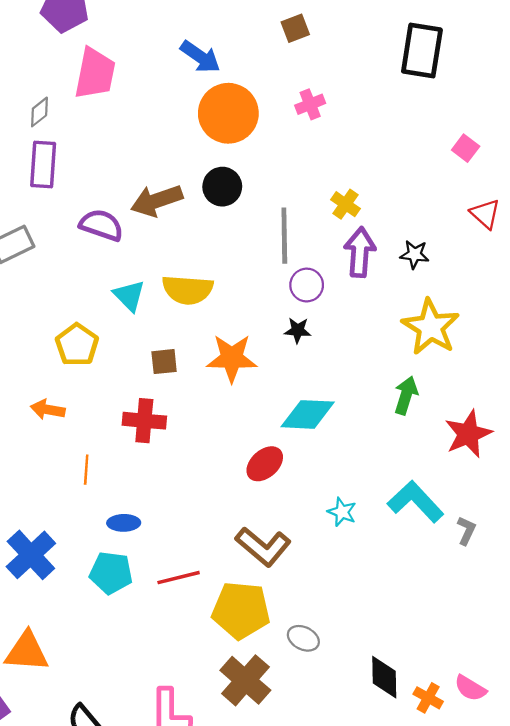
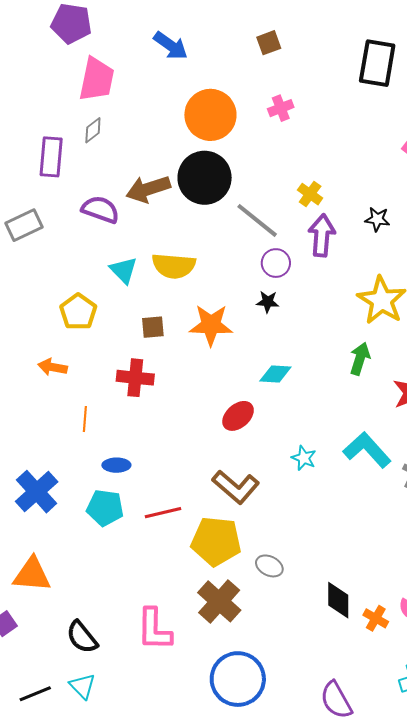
blue arrow: (200, 57) -> (171, 46), moved
gray diamond: (39, 112) -> (93, 130), moved
black circle: (222, 187) -> (205, 178), size x1.6
gray line: (284, 236) -> (257, 220), turned -51
black star: (415, 254) -> (377, 219), moved
cyan diamond: (308, 414) -> (275, 374), size x0.7

